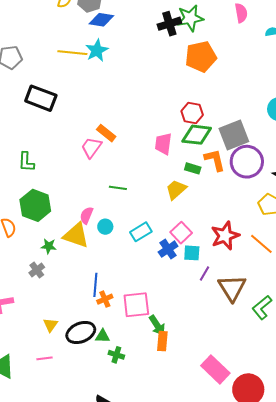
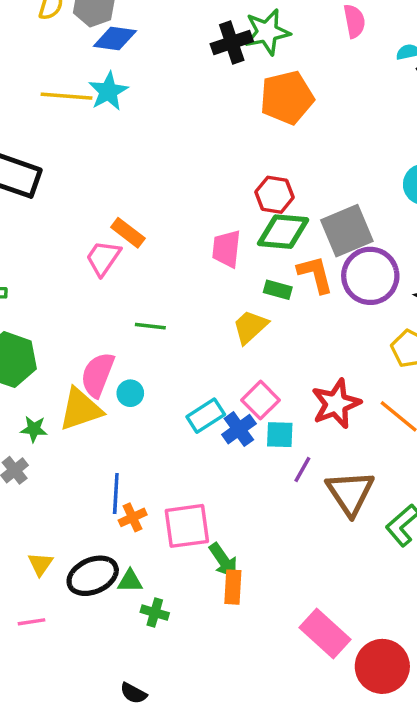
pink semicircle: (86, 215) -> (98, 375), size x1.5
cyan rectangle: (141, 232) -> (206, 416), moved
yellow triangle: (76, 235) -> (81, 409), turned -36

